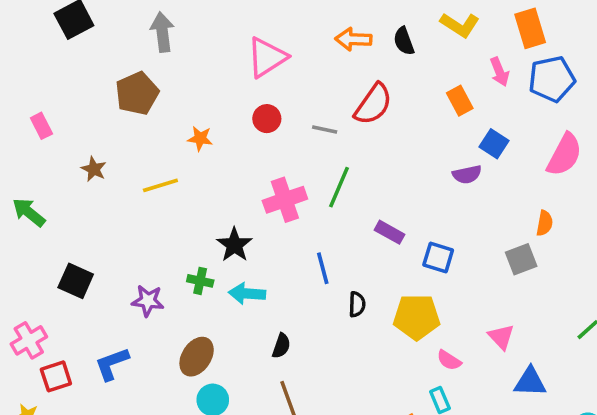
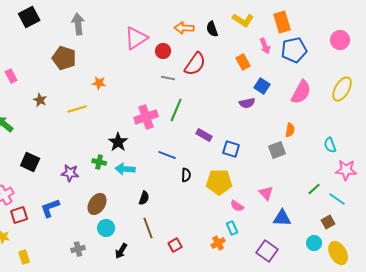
brown pentagon: (137, 93) -> (64, 58), turned -30
red circle: (267, 119) -> (163, 51), moved
blue line: (323, 268) -> (167, 155), turned -54

